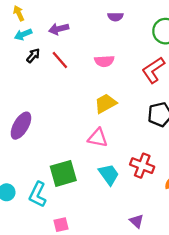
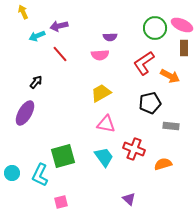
purple semicircle: (115, 17) -> (110, 37), moved
cyan arrow: (23, 34) -> (37, 36), moved
black arrow: (33, 56) -> (36, 82), moved
pink triangle: (98, 138) -> (106, 124), moved

